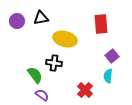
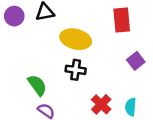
black cross: (54, 63) -> (76, 70), moved
cyan semicircle: (108, 76) -> (131, 107), moved

